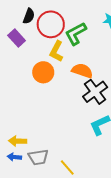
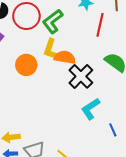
yellow L-shape: (56, 51) -> (51, 49), moved

